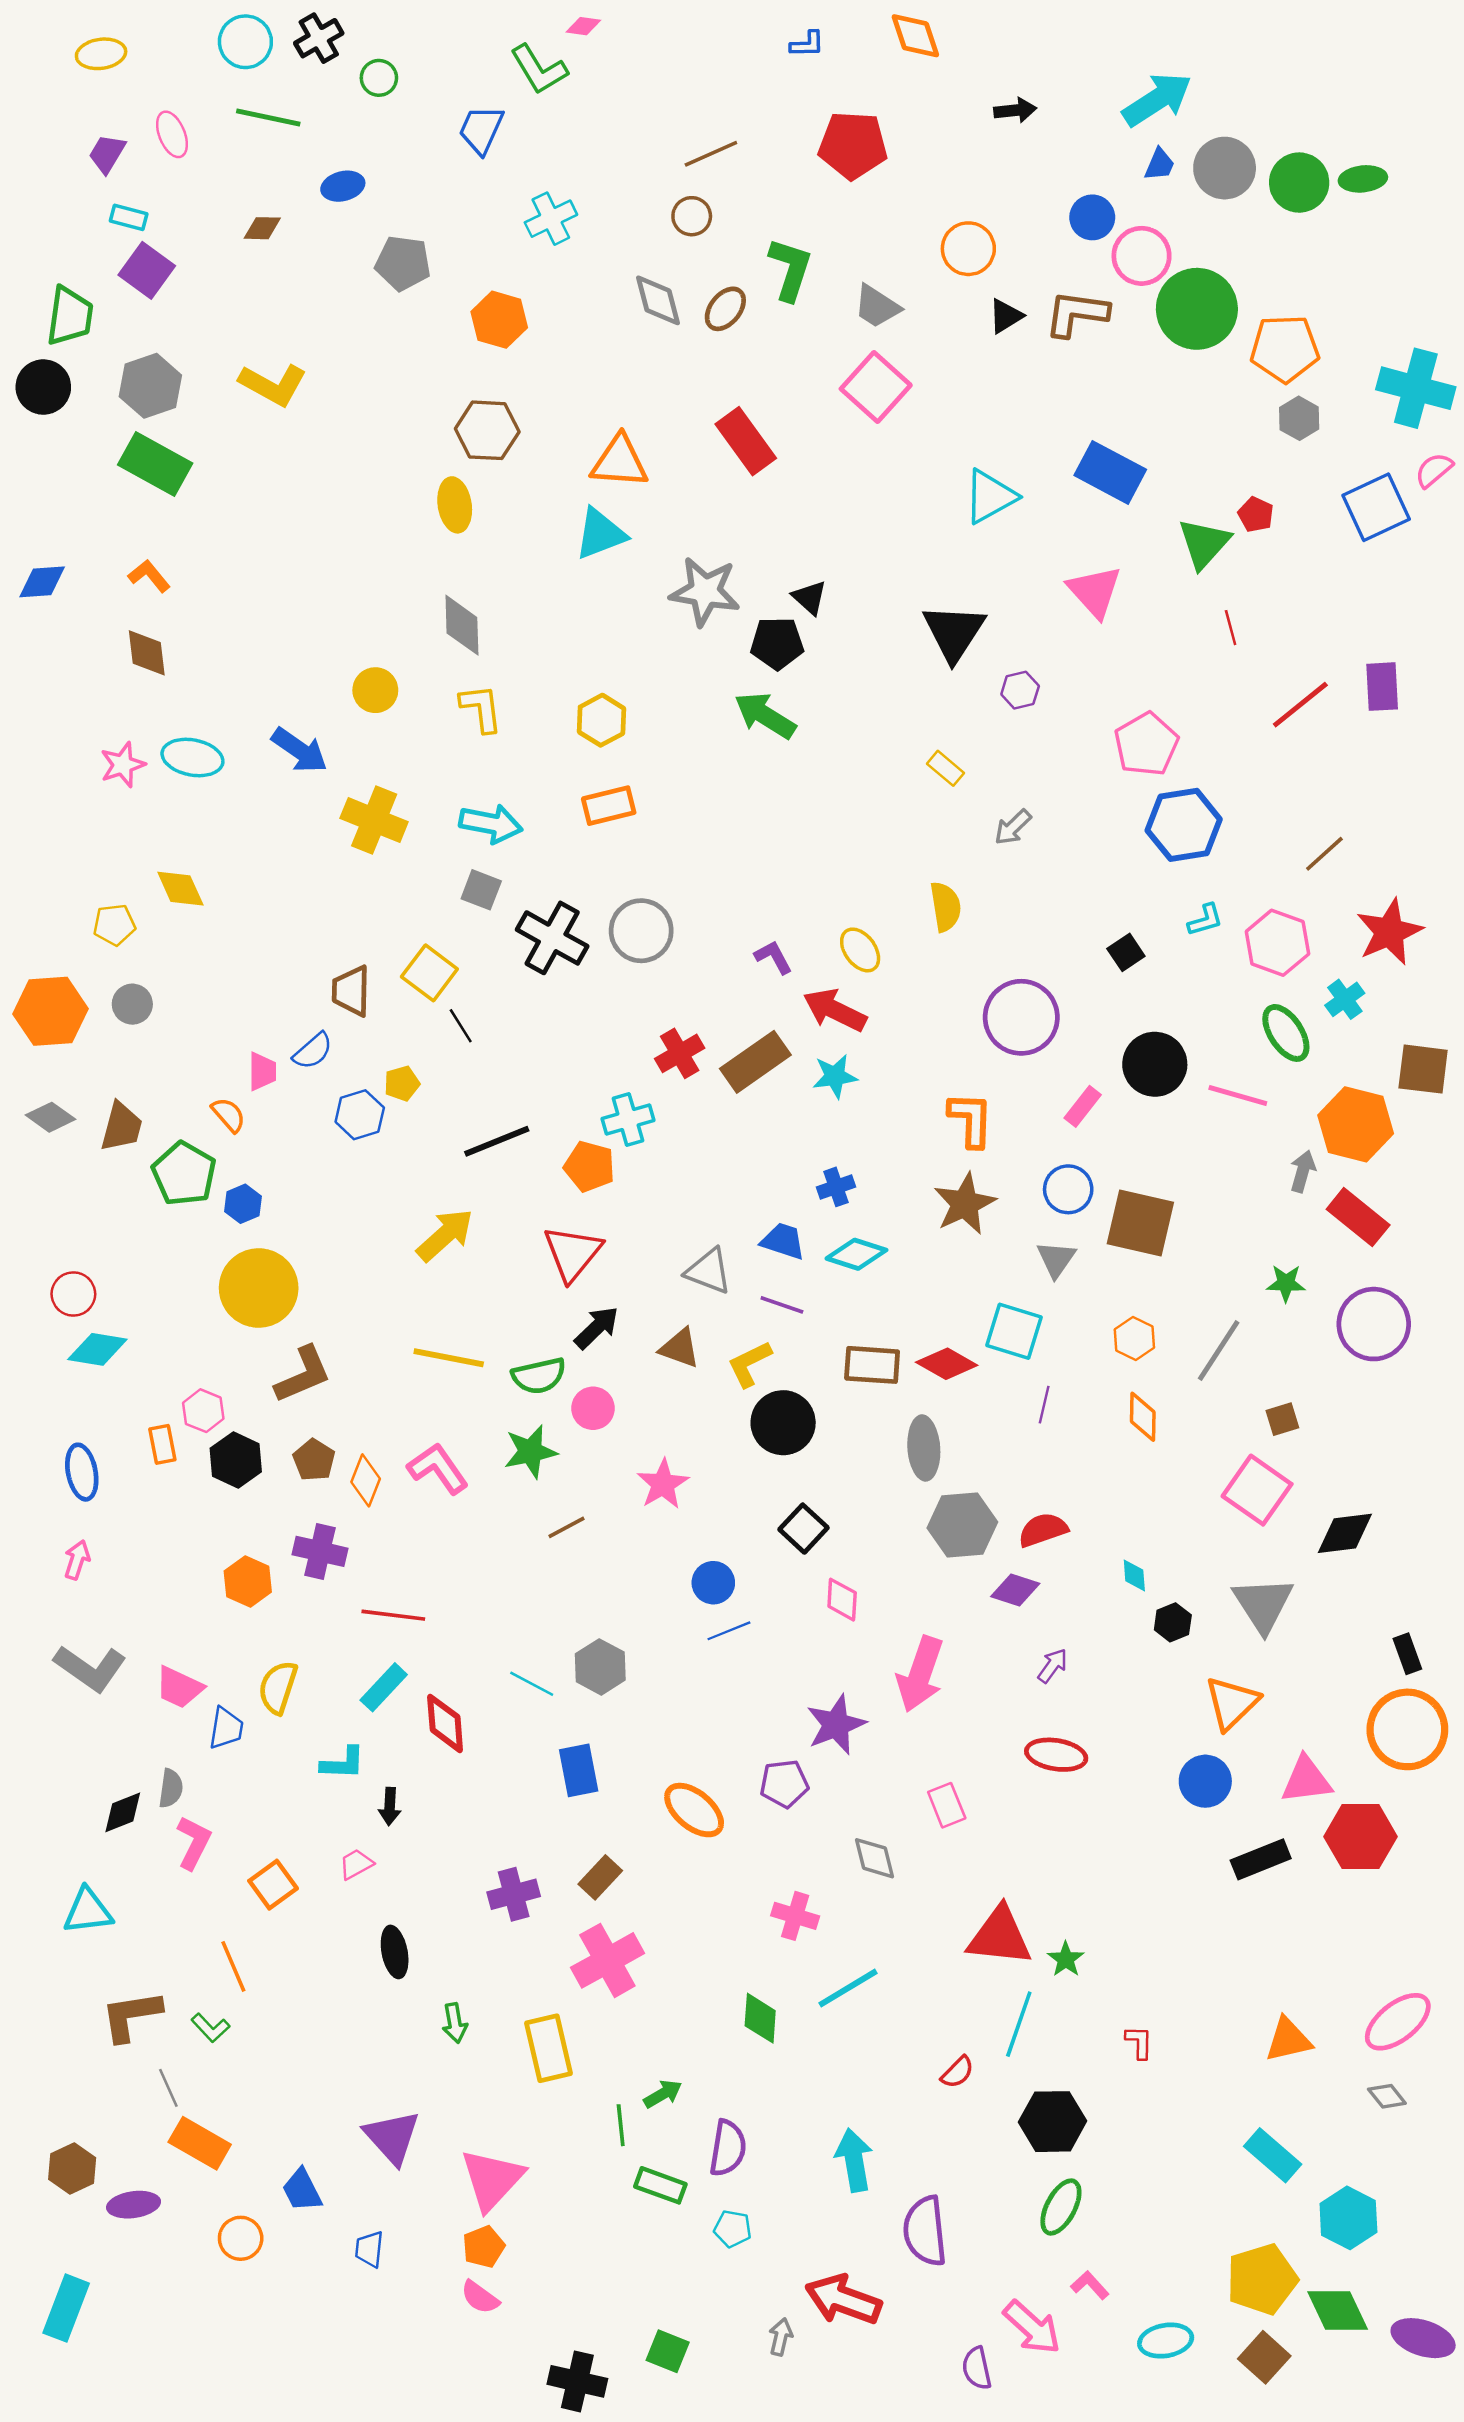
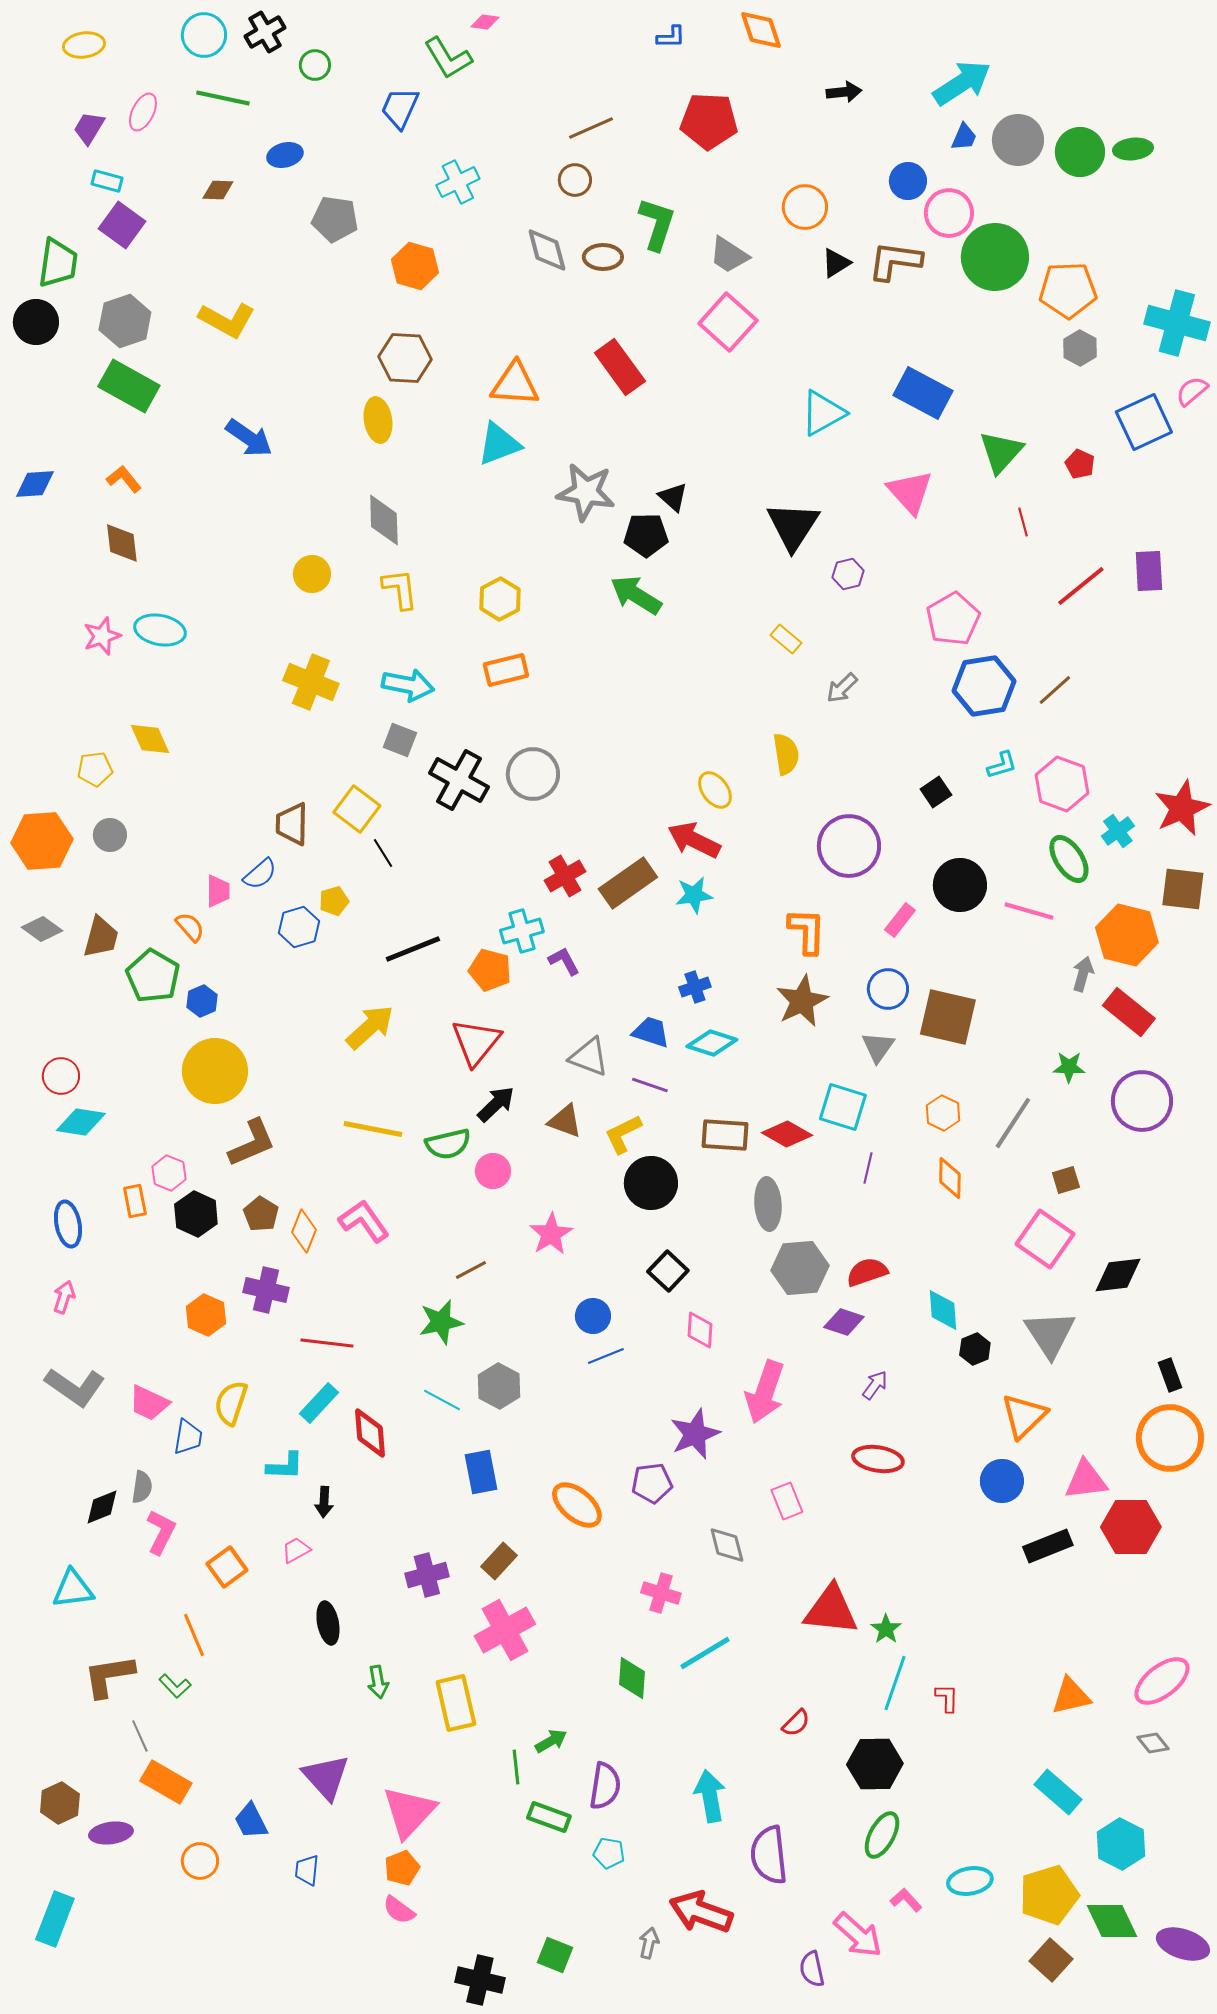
pink ellipse: (172, 134) -> (143, 112), turned 48
brown ellipse: (725, 309) -> (603, 257), turned 51
red pentagon: (1256, 515) -> (1080, 464), moved
blue arrow: (300, 750) -> (249, 438), moved
brown line: (1324, 854) -> (1055, 690), moved
red star: (1389, 932) -> (1182, 808), moved
purple L-shape: (773, 957) -> (564, 961), moved
green star: (530, 1452) -> (441, 1322), moved
cyan diamond: (1134, 1575) -> (943, 1310), size x1.5
cyan line: (1019, 2024) -> (895, 1683), moved
cyan ellipse: (1166, 2341) -> (970, 1881), moved

